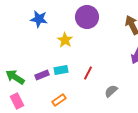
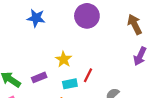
yellow star: (65, 40) -> (64, 59), moved
cyan rectangle: (61, 70) -> (70, 84), moved

